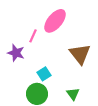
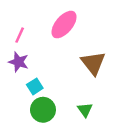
pink line: (33, 36) -> (20, 35), moved
cyan square: (44, 74) -> (35, 86), moved

